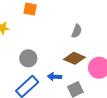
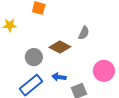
brown diamond: (74, 58) -> (60, 47), moved

